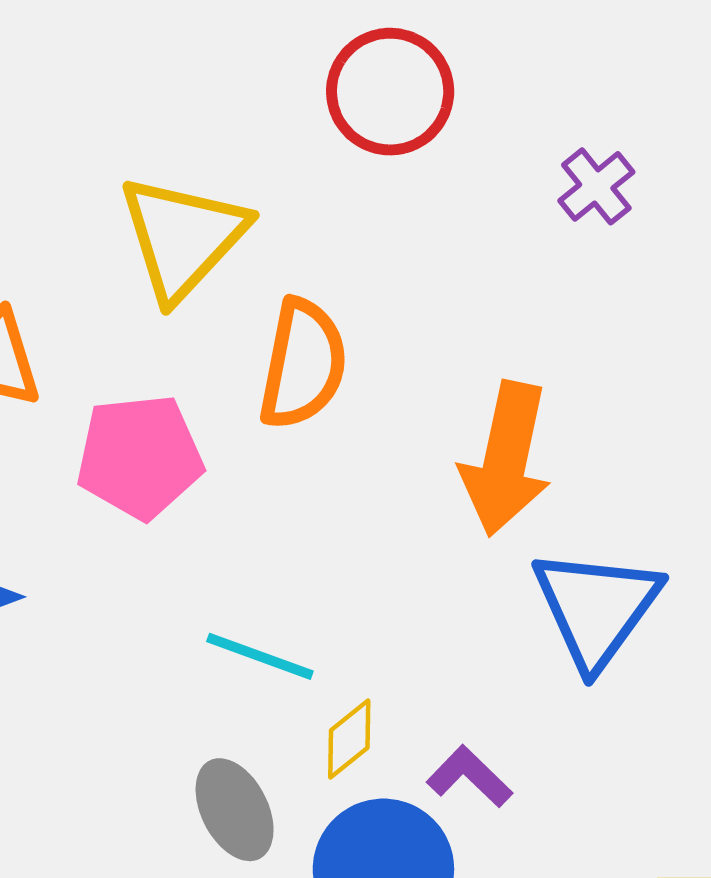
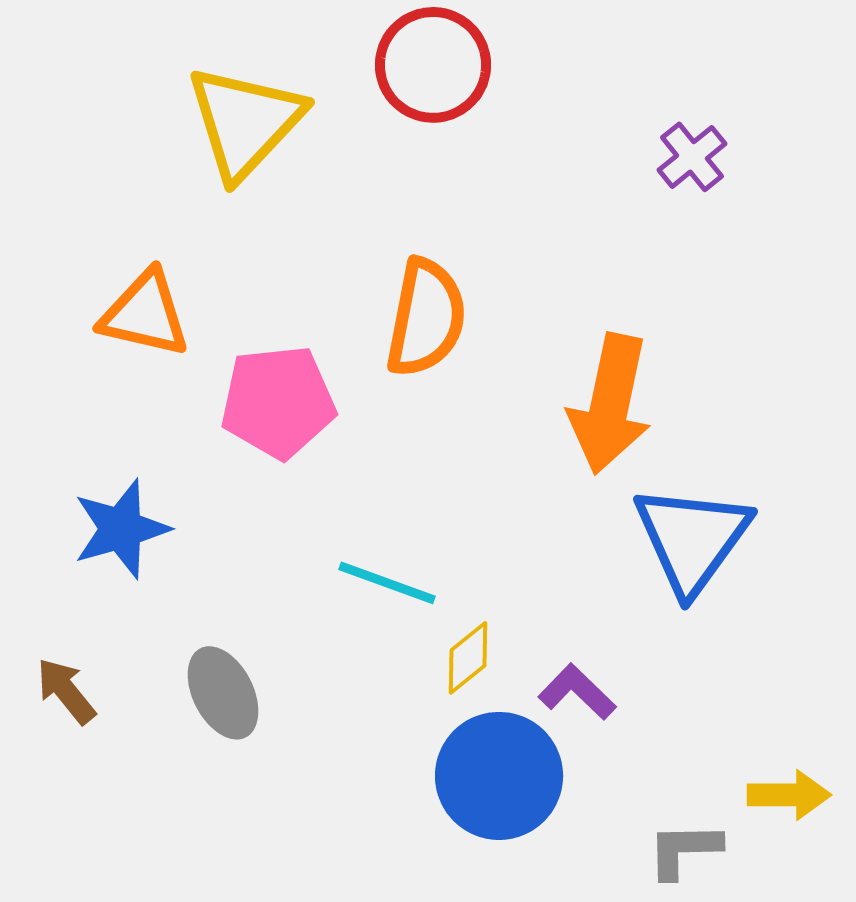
red circle: (390, 92) -> (433, 65), moved
yellow triangle: (183, 237) -> (245, 122), moved
gray ellipse: (235, 810) -> (223, 693), moved

